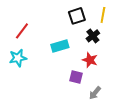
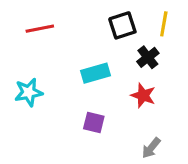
red line: (22, 31) -> (40, 29), moved, turned 42
purple square: (76, 77) -> (94, 122), moved

